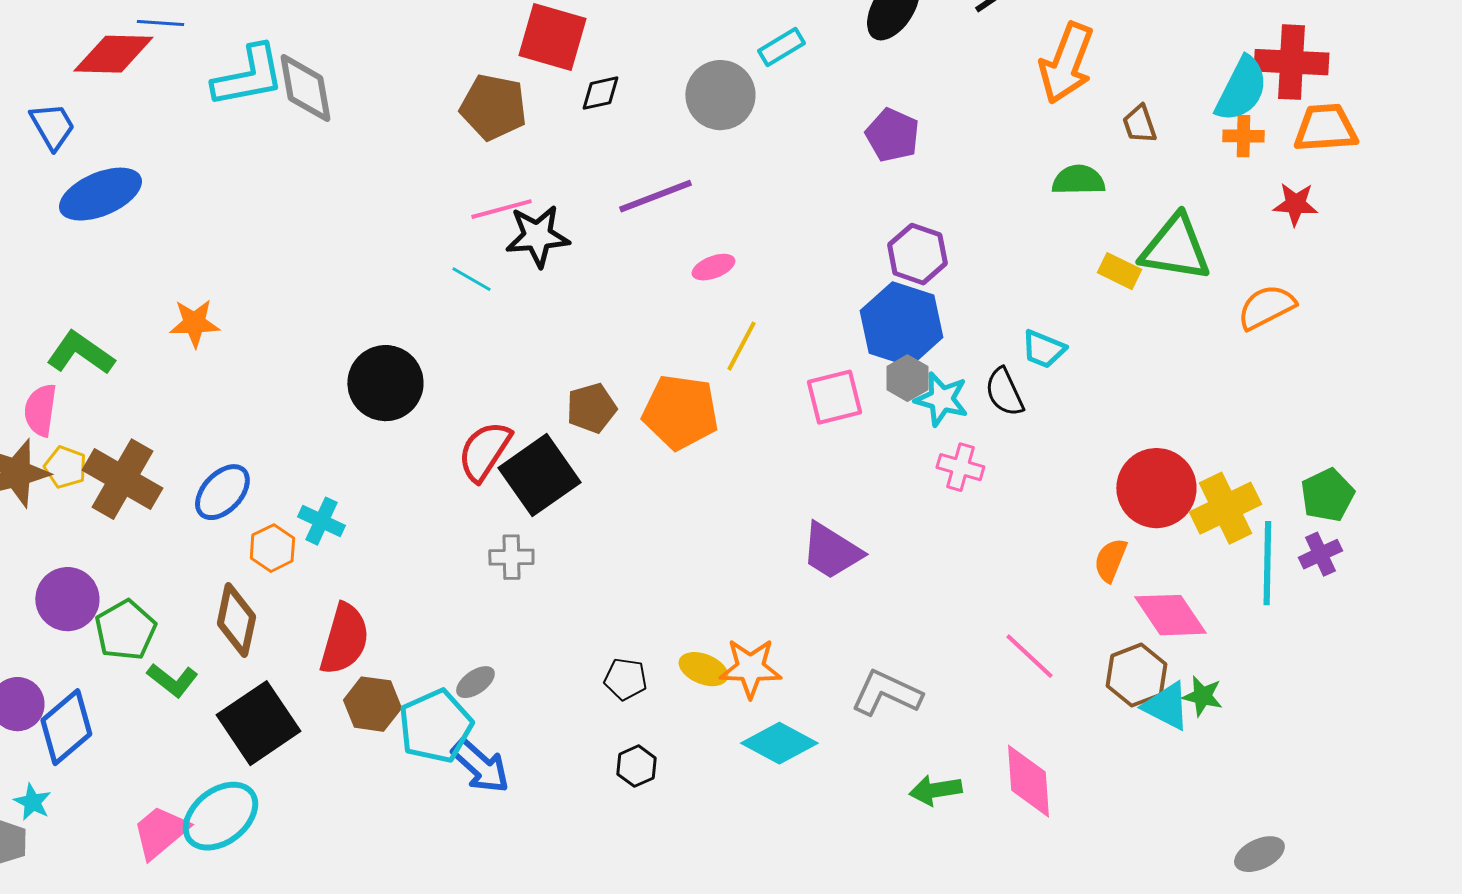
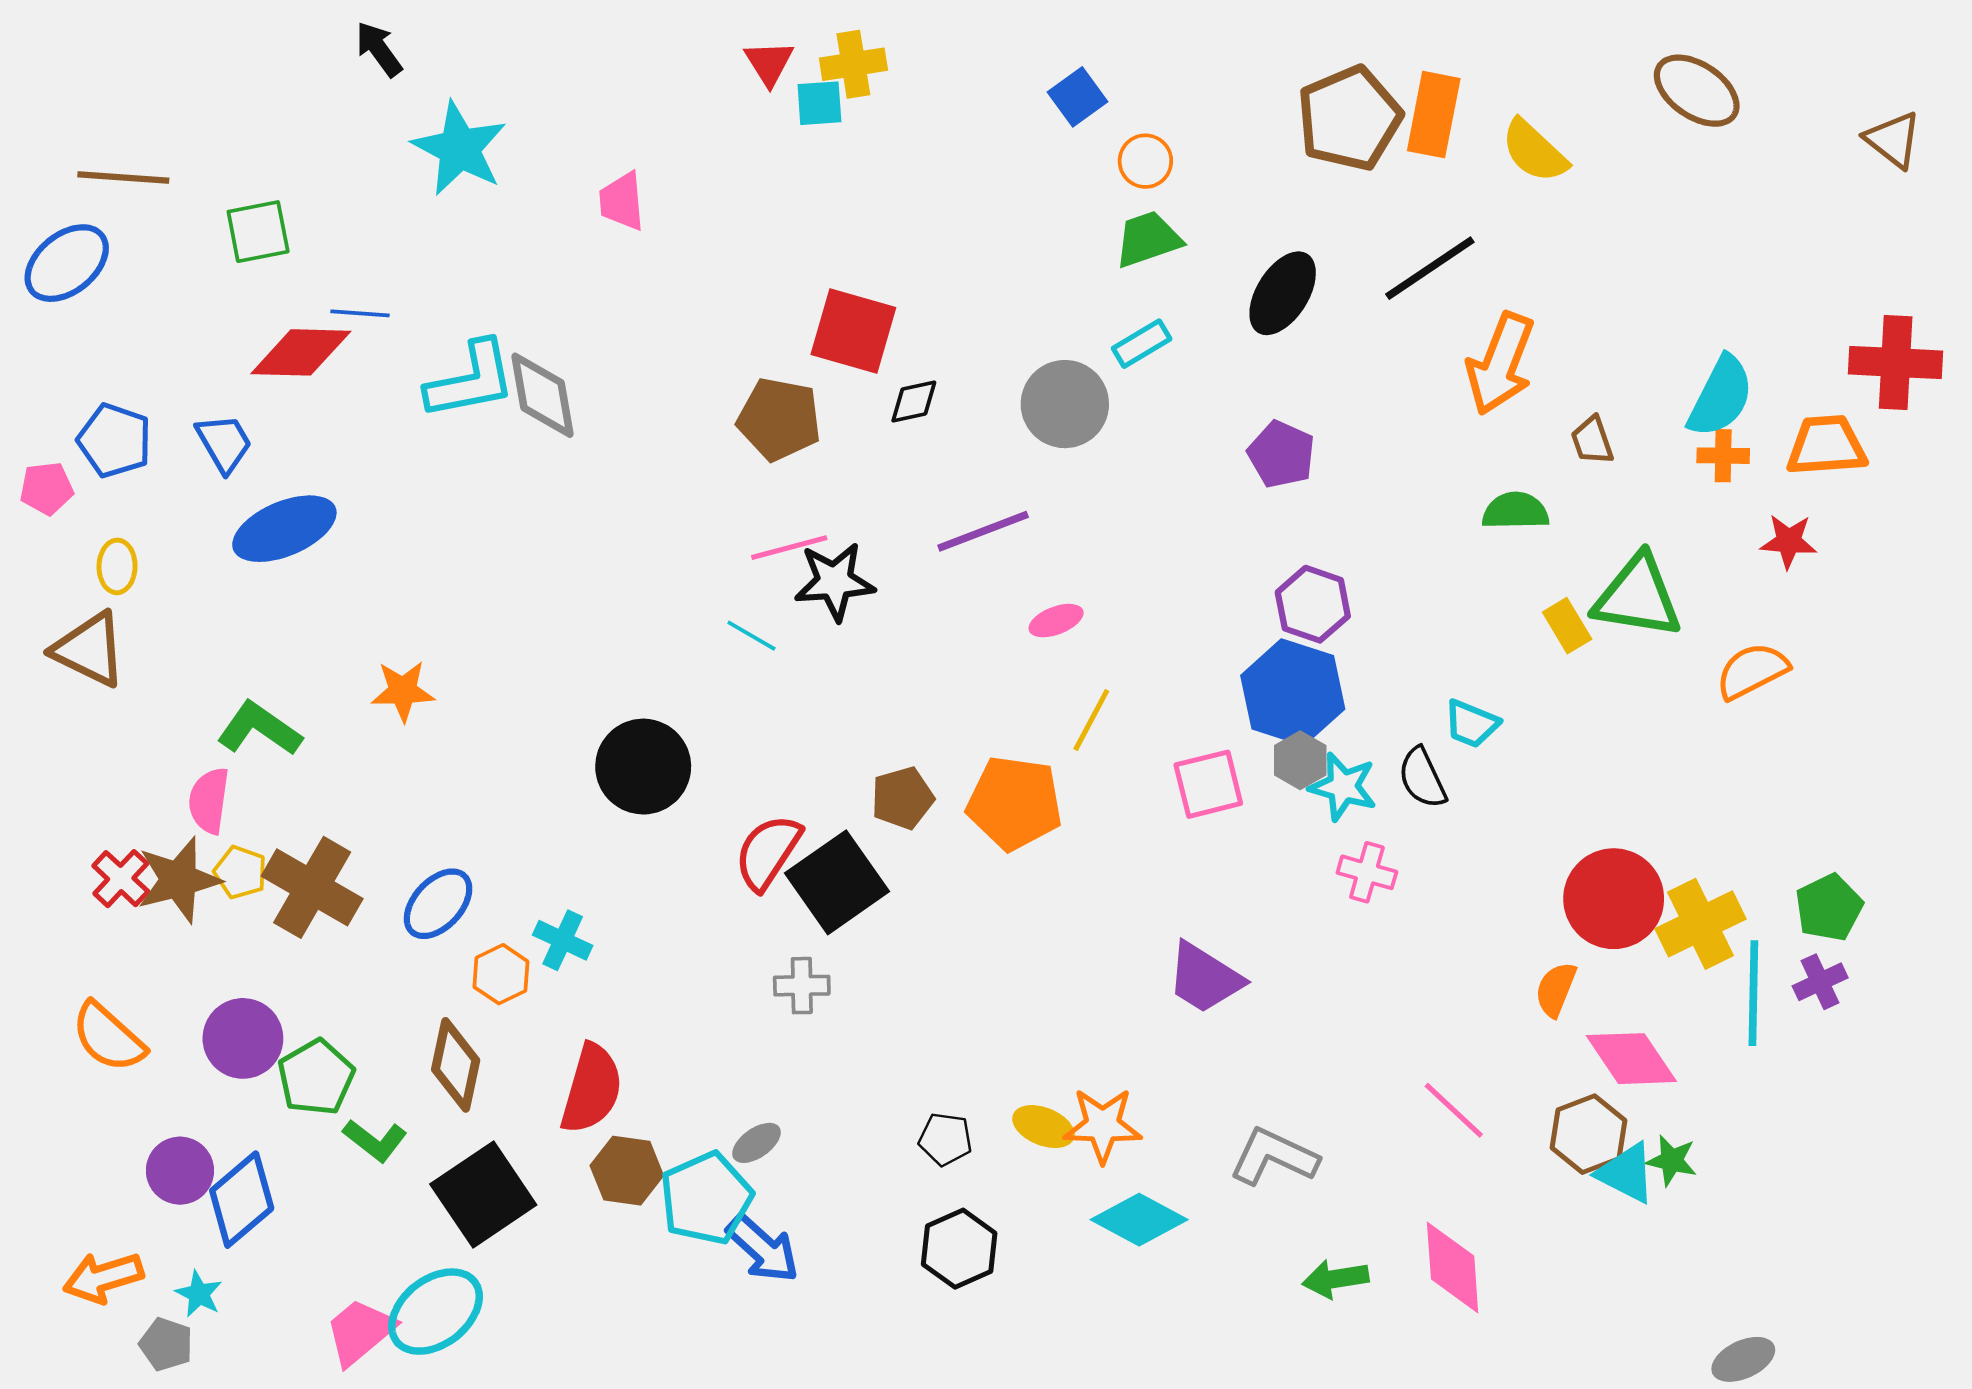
red cross: (1291, 62) -> (1896, 363), moved
yellow rectangle: (1119, 271) -> (1567, 626), turned 33
black hexagon: (636, 766) -> (959, 1249), size x1.5

